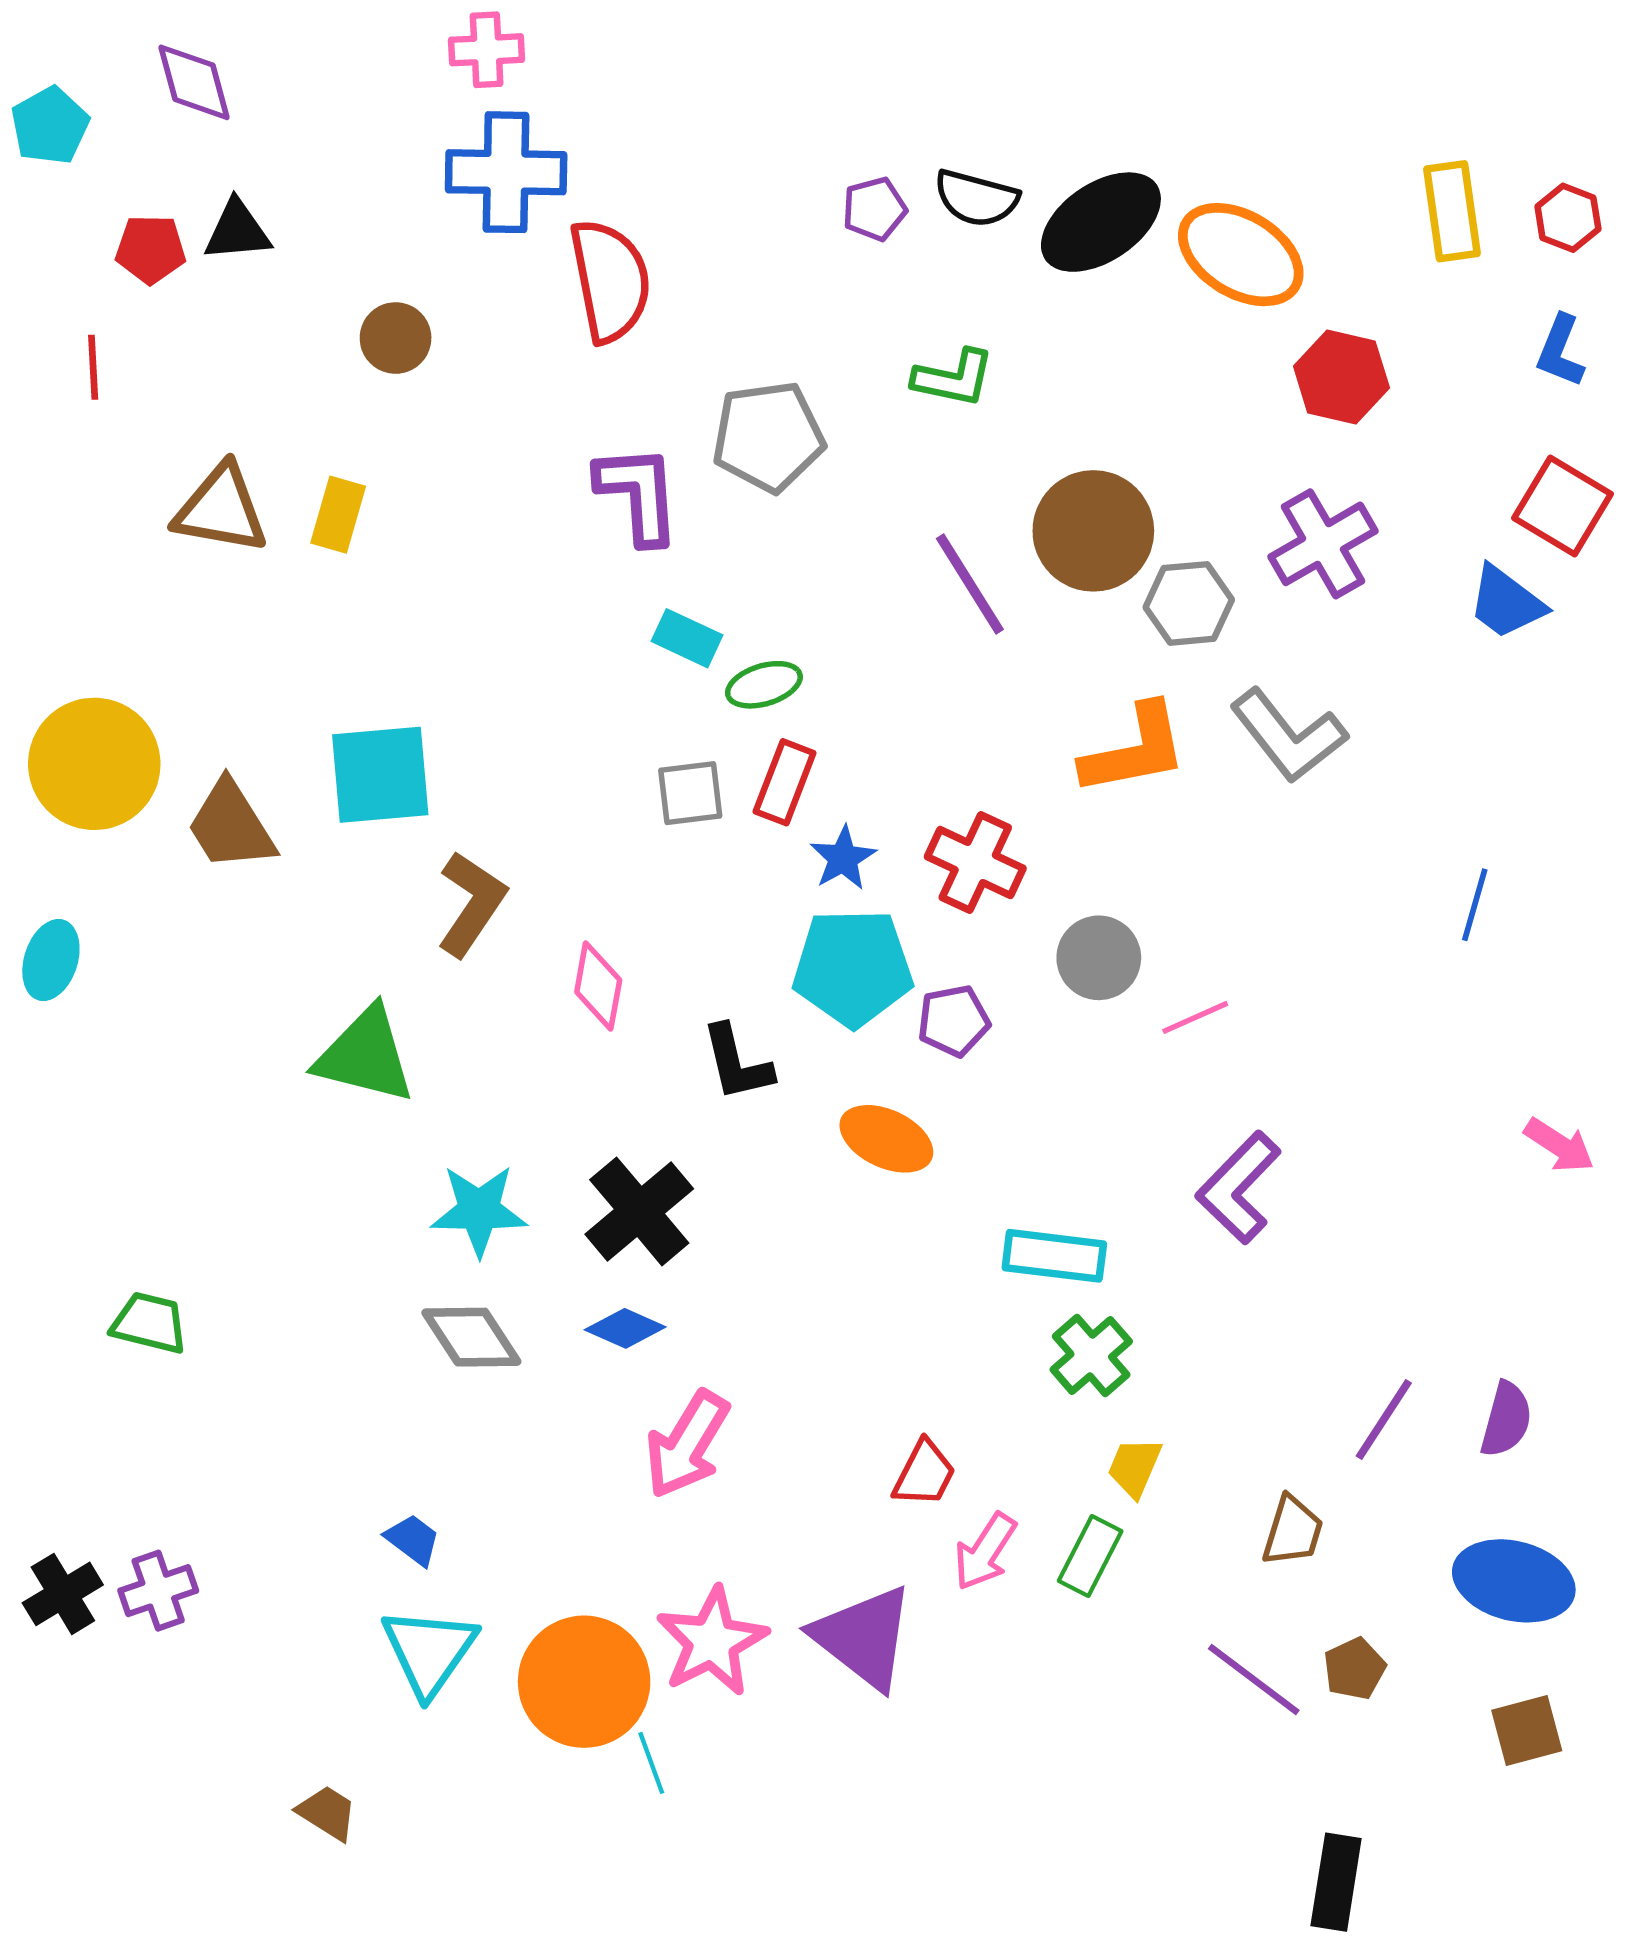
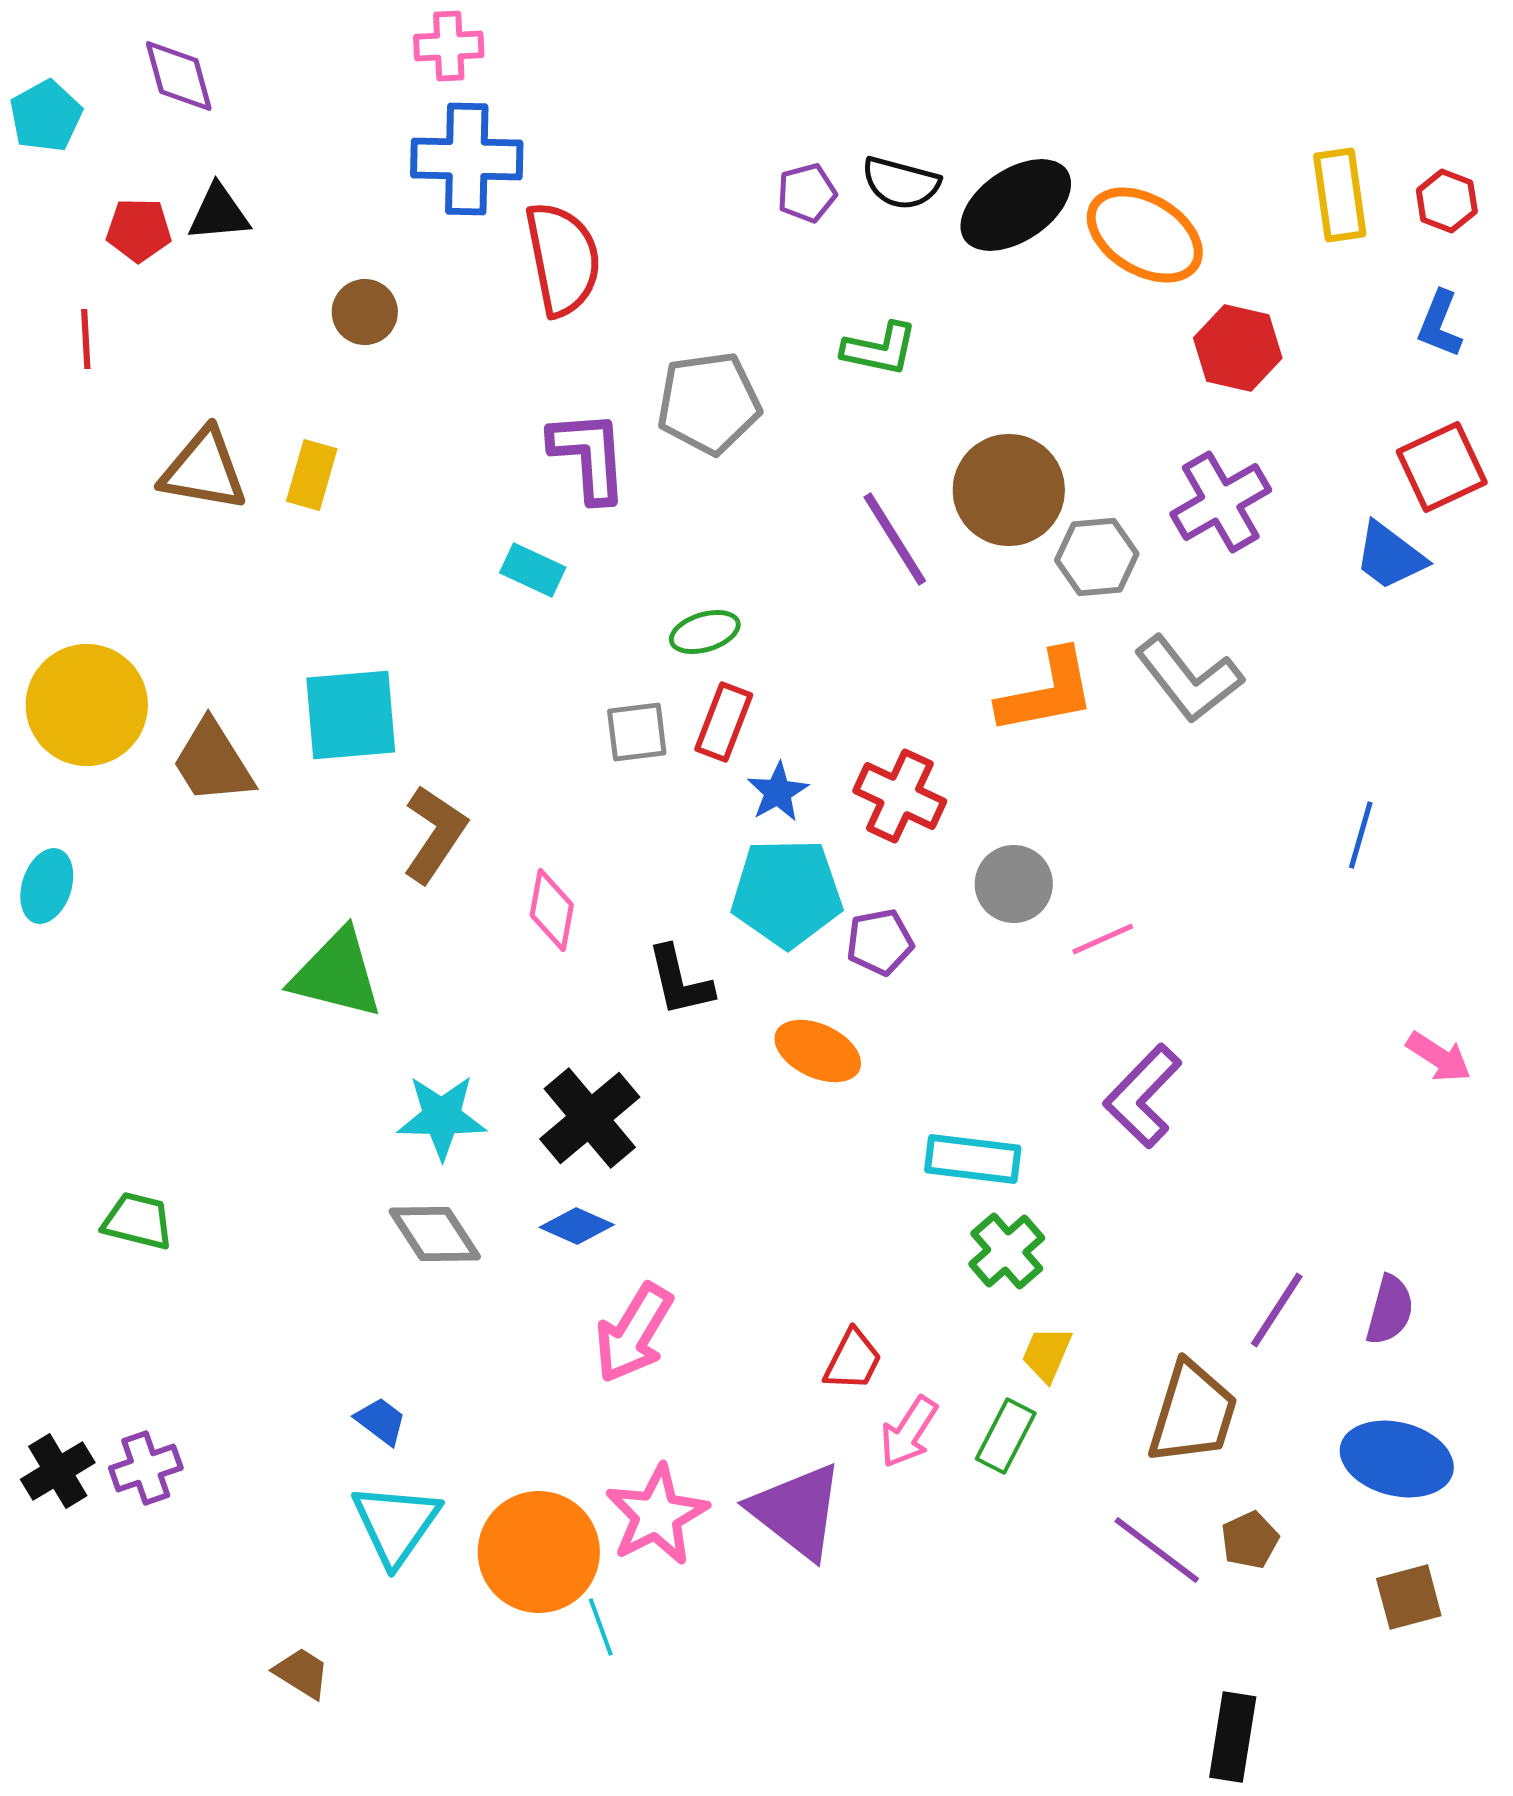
red square: (1563, 506) -> (1442, 467), turned 34
cyan rectangle: (687, 638) -> (533, 570), moved
brown trapezoid: (1293, 1531) -> (1193, 1413), size x1.6

